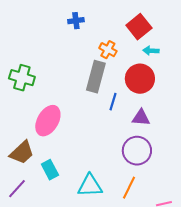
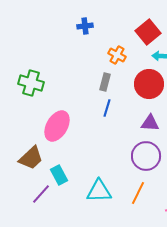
gray rectangle: (96, 77) -> (105, 82), size x0.6
blue line: (113, 102) -> (107, 108), moved
purple line: (17, 189) -> (41, 194), moved

